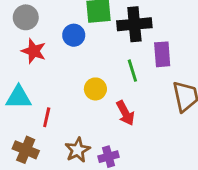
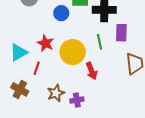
red star: (34, 51) -> (45, 43), moved
yellow circle: (95, 89) -> (73, 52), size x1.6
cyan triangle: (19, 97) -> (19, 52), turned -36

